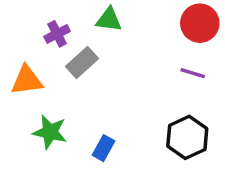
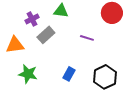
purple line: (193, 73) -> (87, 38), moved
blue rectangle: (103, 148) -> (69, 74), moved

